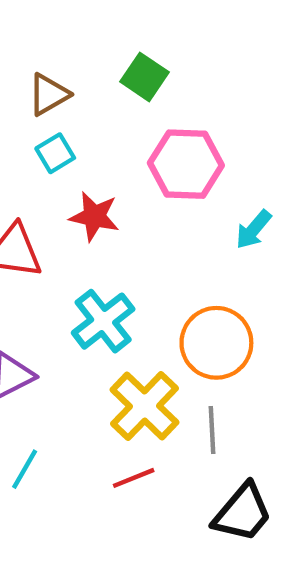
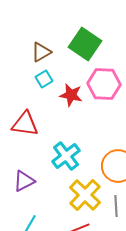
green square: (145, 77) -> (85, 44), size x1.5
red star: (94, 216) -> (71, 95), moved

